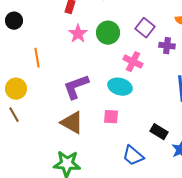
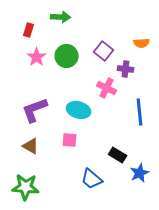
pink cross: (133, 62) -> (107, 88), moved
brown triangle: (72, 123) -> (31, 146), size x0.7

